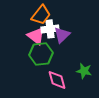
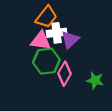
pink triangle: (36, 36) -> (41, 41), turned -30
pink diamond: (57, 80) -> (64, 74), moved, turned 45

